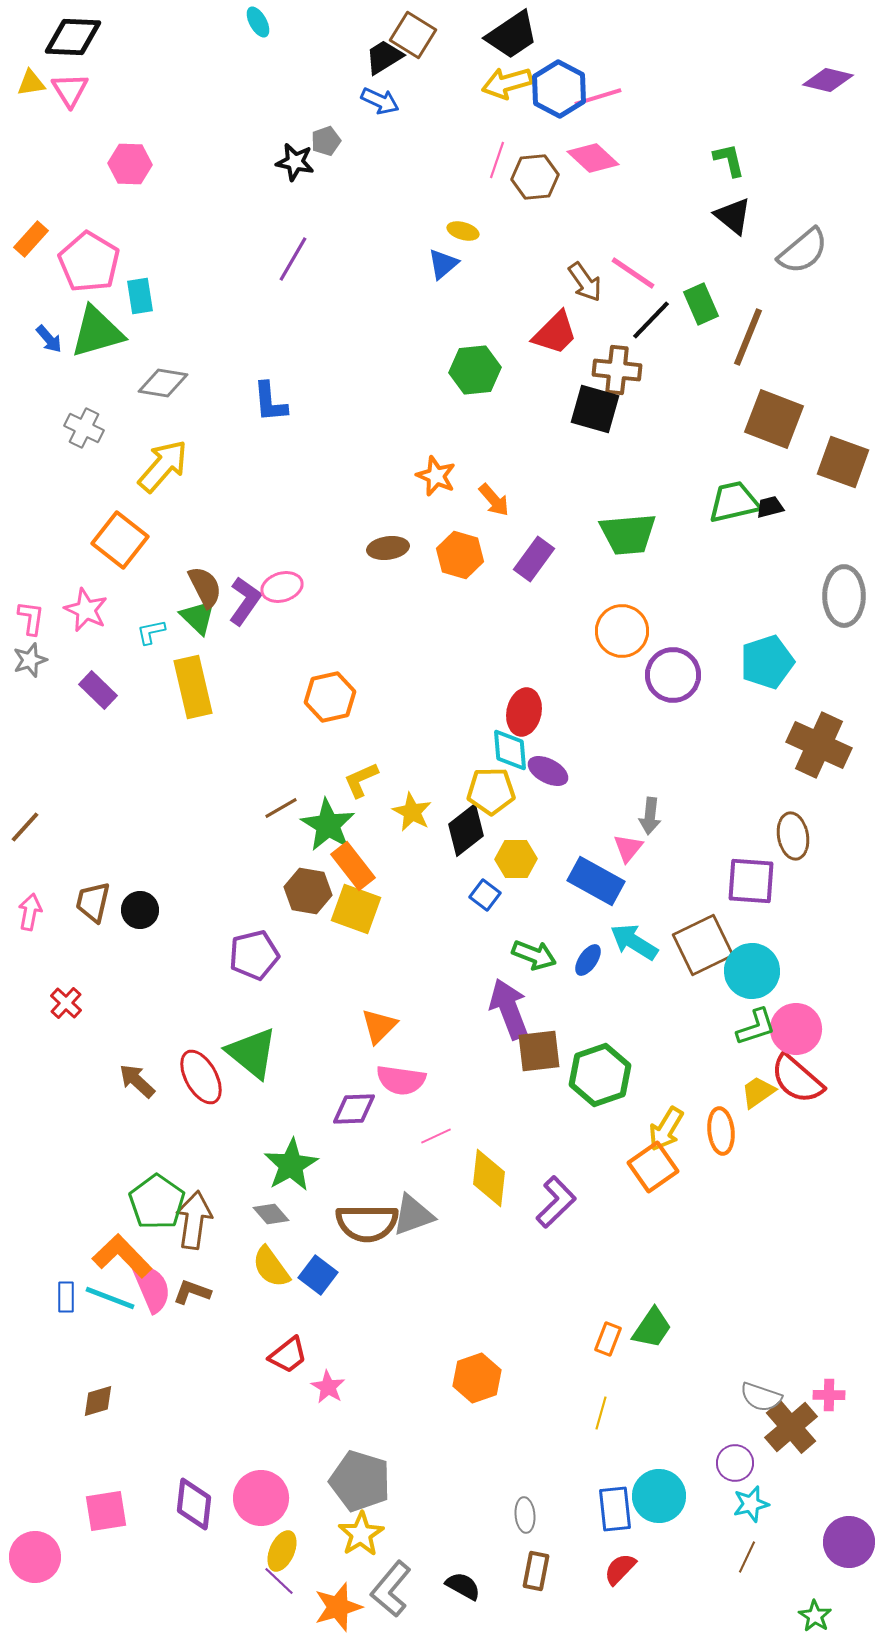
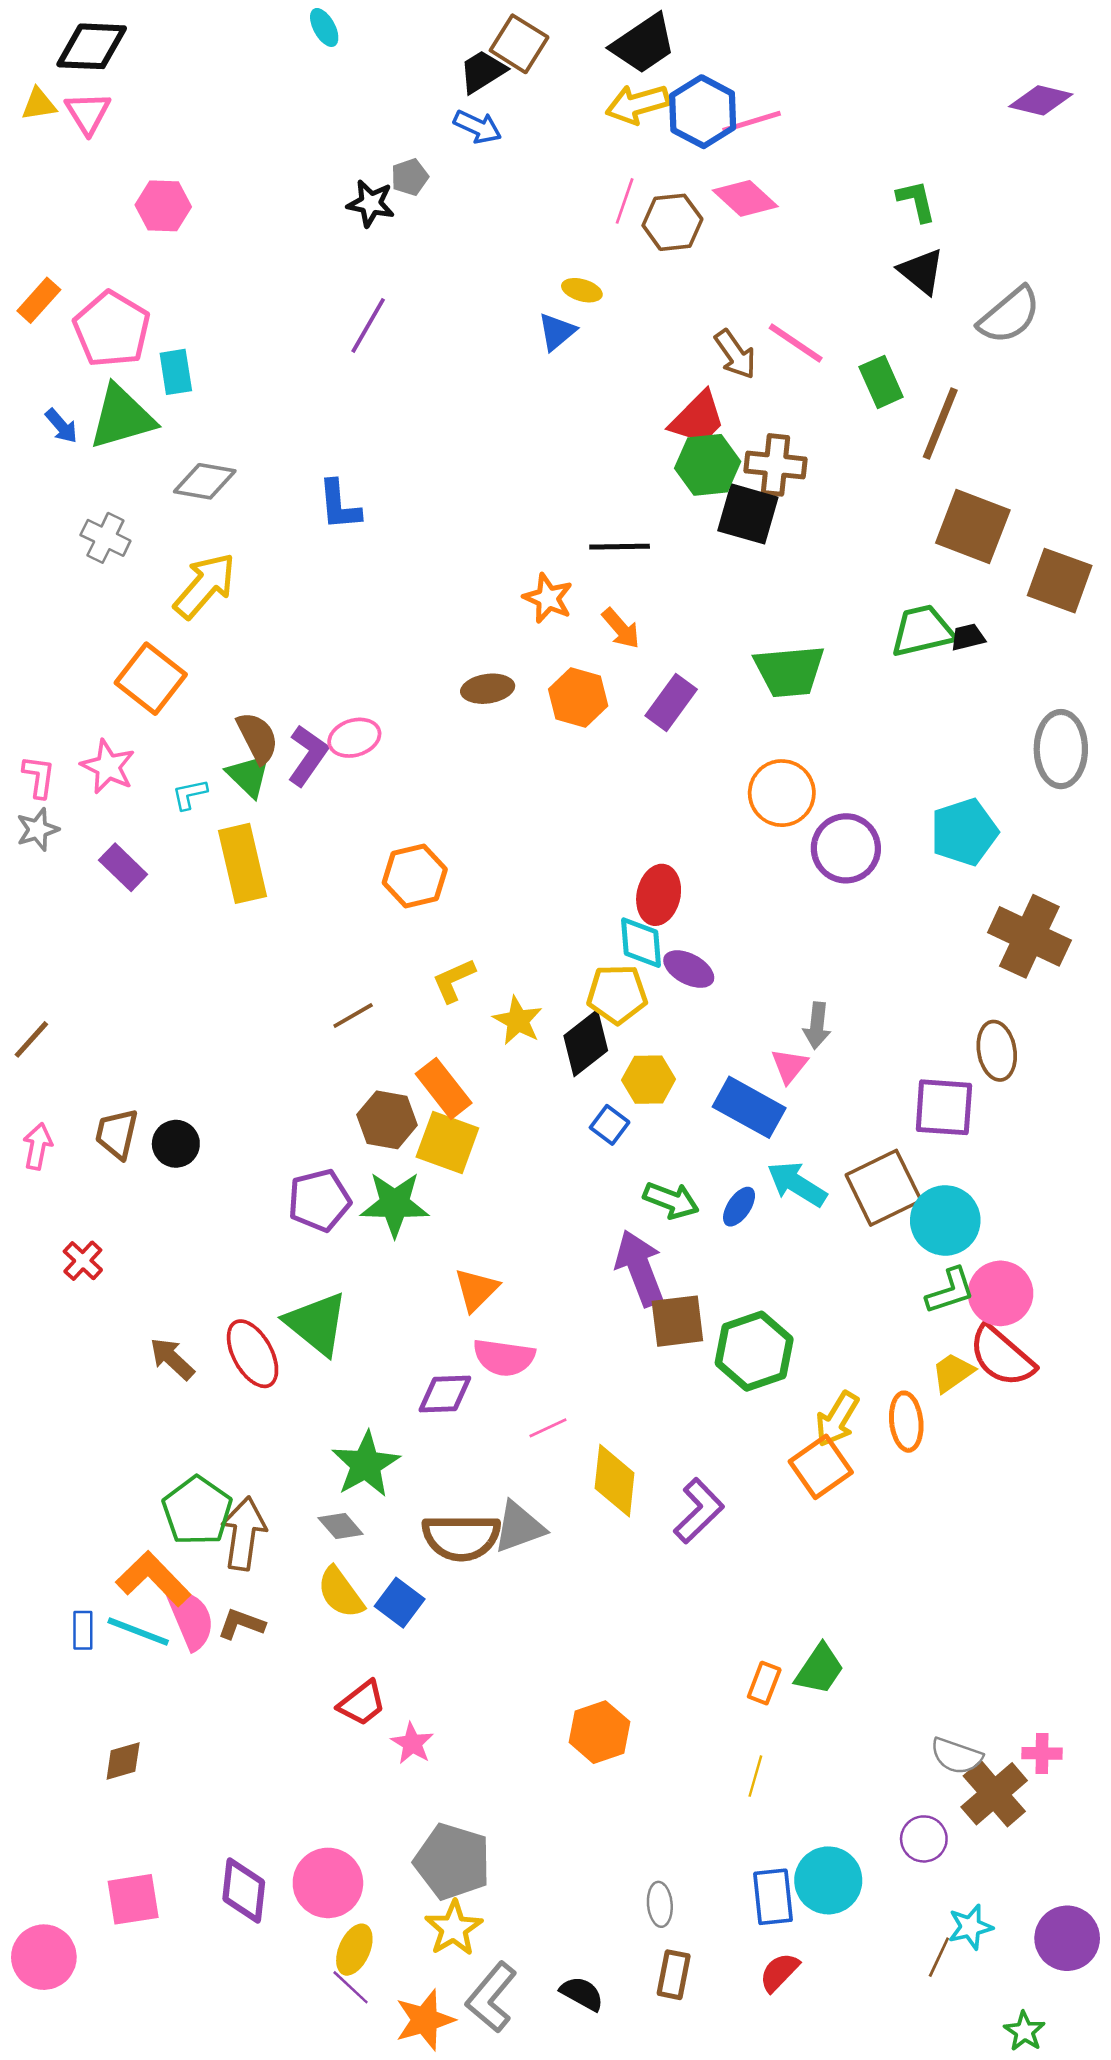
black line: (651, 320) -> (620, 547), moved, turned 45
green hexagon: (475, 370) -> (708, 465), moved
green star: (328, 825) -> (395, 1204), moved, turned -30
cyan star: (751, 1504) -> (970, 1927), moved

